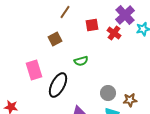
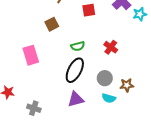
red cross: (114, 33) -> (111, 47), moved
black ellipse: (58, 85) -> (75, 70), moved

